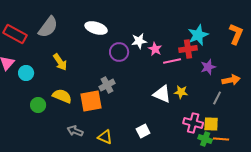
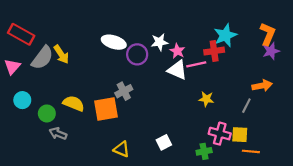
gray semicircle: (48, 27) -> (42, 58), moved
white ellipse: (96, 28) -> (114, 42), moved
yellow arrow: (60, 62) -> (61, 54), moved
purple star: (208, 67) -> (271, 51), moved
cyan circle: (26, 73) -> (22, 100), moved
white triangle: (162, 94) -> (177, 70), moved
gray arrow: (75, 131) -> (58, 134), moved
green cross: (205, 139) -> (204, 151), moved, turned -32

